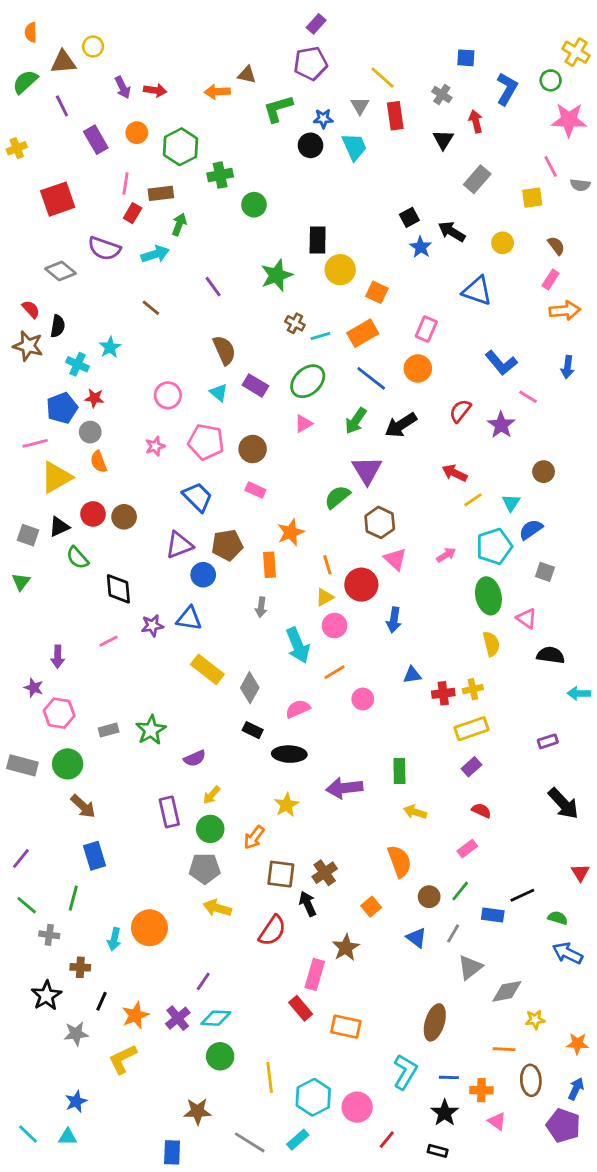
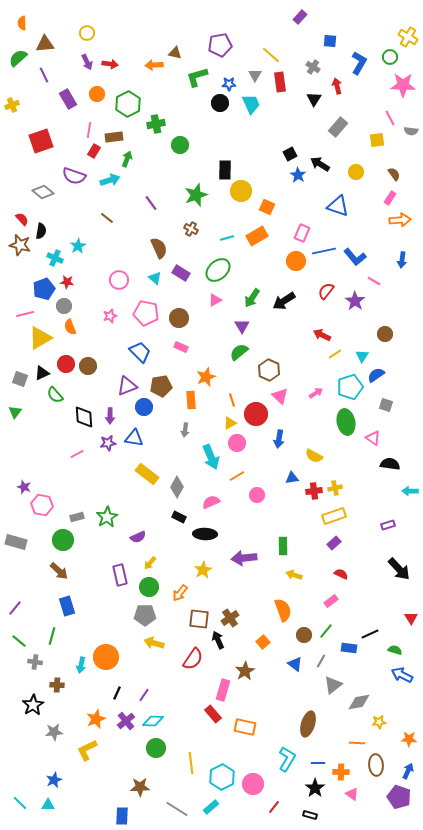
purple rectangle: (316, 24) -> (300, 17), moved
yellow circle: (93, 47) -> (87, 33), moved
brown cross: (295, 323) -> (191, 229), moved
blue line: (371, 378) -> (324, 251), moved, turned -50
purple triangle: (367, 470) -> (242, 326), moved, size x0.7
yellow semicircle: (491, 644) -> (314, 456), moved, turned 132
purple arrow: (58, 657) -> (110, 416), moved
green circle: (68, 764) -> (63, 540), moved
black line: (101, 1001) -> (117, 693), moved

